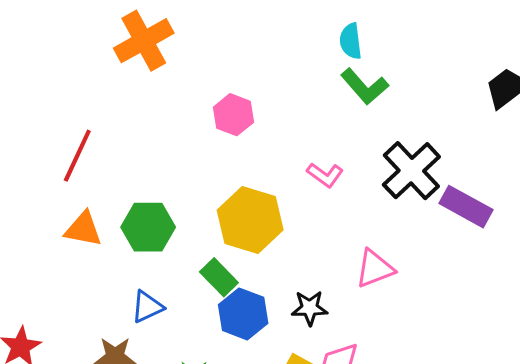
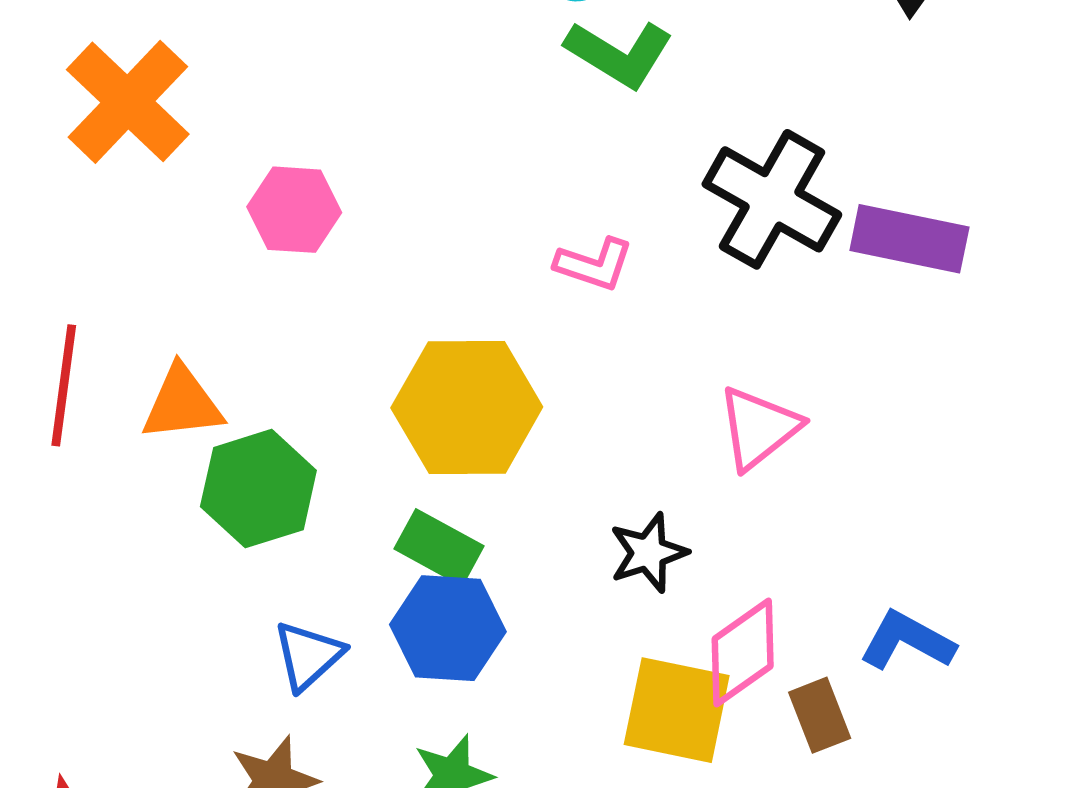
pink hexagon: (233, 115) -> (294, 210), moved
orange triangle: (83, 229) -> (182, 404), moved
blue hexagon: (243, 314) -> (448, 628), moved

